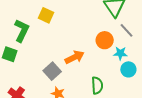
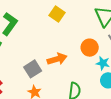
yellow square: (46, 15) -> (57, 14), moved

